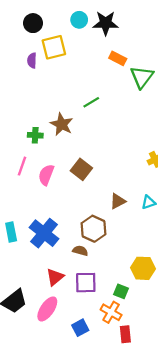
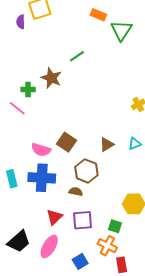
pink line: (22, 166) -> (17, 108), moved, turned -66
brown square: (81, 169) -> (67, 142), moved
pink semicircle: (46, 175) -> (41, 150), moved, turned -90
blue cross: (44, 233) -> (42, 178), turned -32

